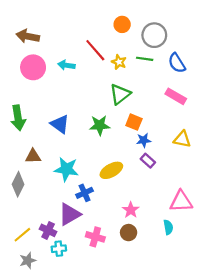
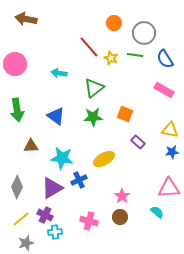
brown arrow: (28, 36) -> (26, 19), moved
cyan arrow: (66, 65) -> (59, 73), moved
pink circle: (33, 67) -> (15, 64), moved
green triangle: (120, 94) -> (94, 88), moved
blue star: (144, 140) -> (172, 152), moved
purple rectangle: (148, 161) -> (138, 142), moved
gray diamond: (18, 184) -> (17, 187), moved
purple triangle: (70, 214) -> (52, 188), moved
cyan semicircle: (168, 227) -> (157, 212), turned -40

